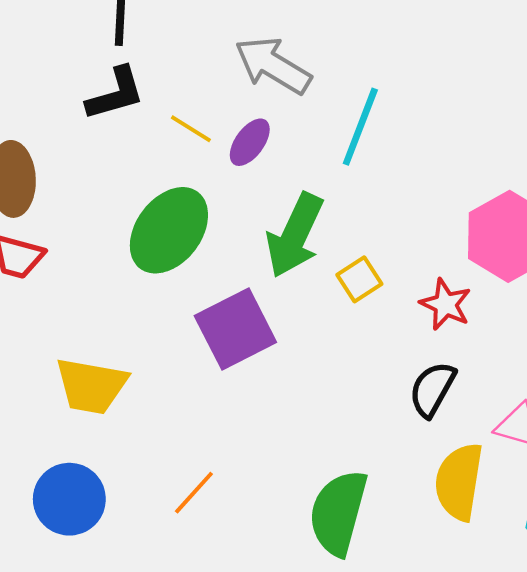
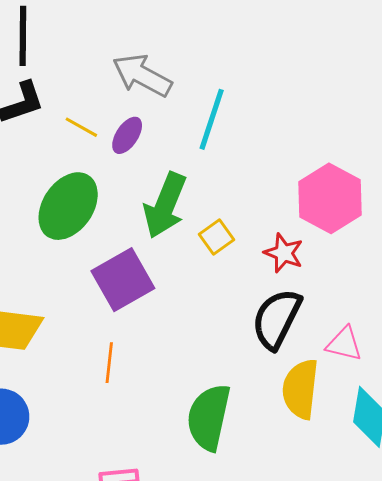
black semicircle: (432, 389) -> (277, 319), size x1.4
orange line: (194, 493) -> (109, 363), moved, turned -33

